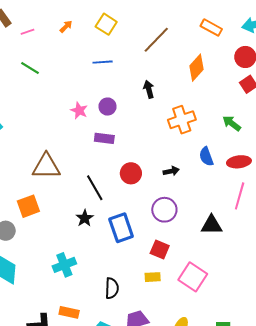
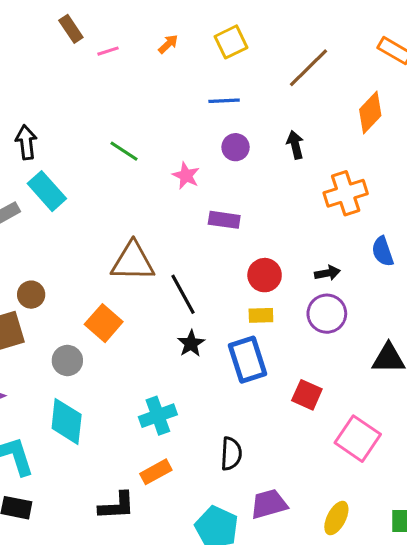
yellow square: (106, 24) -> (231, 42), turned 30
green line: (30, 68) -> (124, 151), moved
purple circle: (108, 107) -> (236, 147), moved
black line: (95, 188) -> (183, 294), moved
orange square: (28, 206) -> (104, 323), turned -30
purple circle: (164, 210) -> (327, 314), moved
yellow rectangle: (153, 277) -> (261, 315), moved
orange rectangle: (69, 312) -> (156, 472), moved, turned -42

